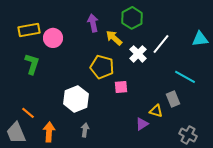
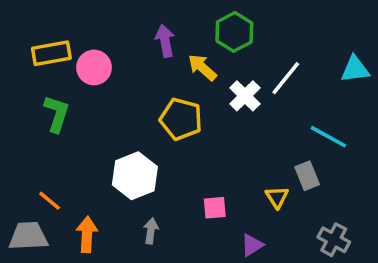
pink square: (121, 87) -> (215, 208), moved
yellow triangle: (156, 111) -> (277, 197), turned 40
purple triangle: (142, 124) -> (252, 245), moved
gray trapezoid: (16, 133) -> (28, 236), turned 110

